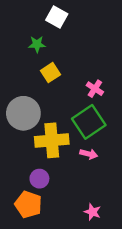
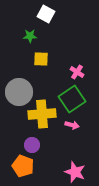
yellow square: (51, 73) -> (41, 59), turned 35
pink star: (92, 212) -> (75, 172), size x1.5

